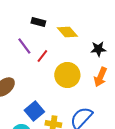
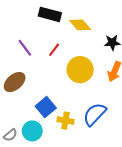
black rectangle: (38, 22) -> (50, 14), size x1.5
purple line: (24, 46) -> (25, 48), moved

